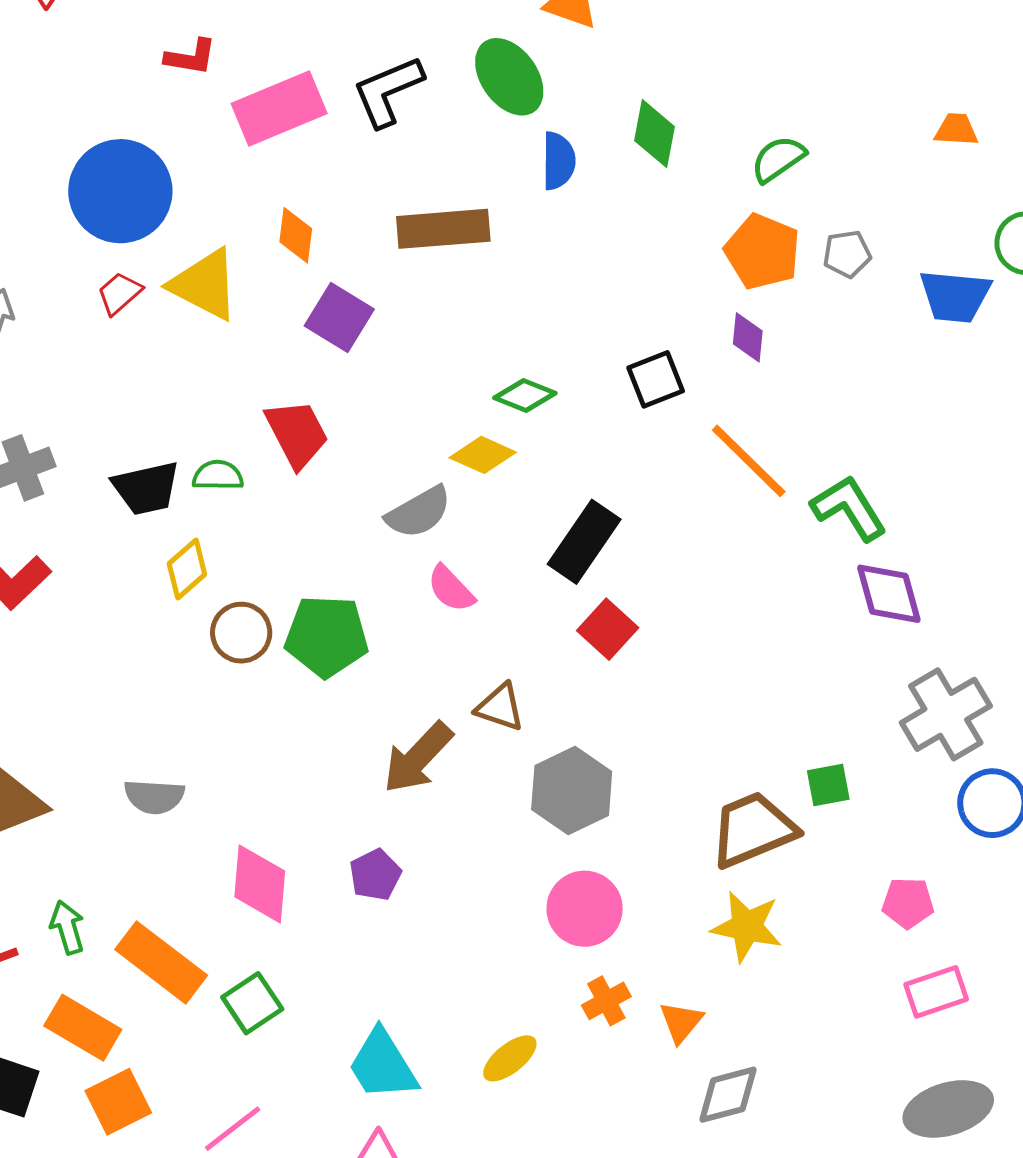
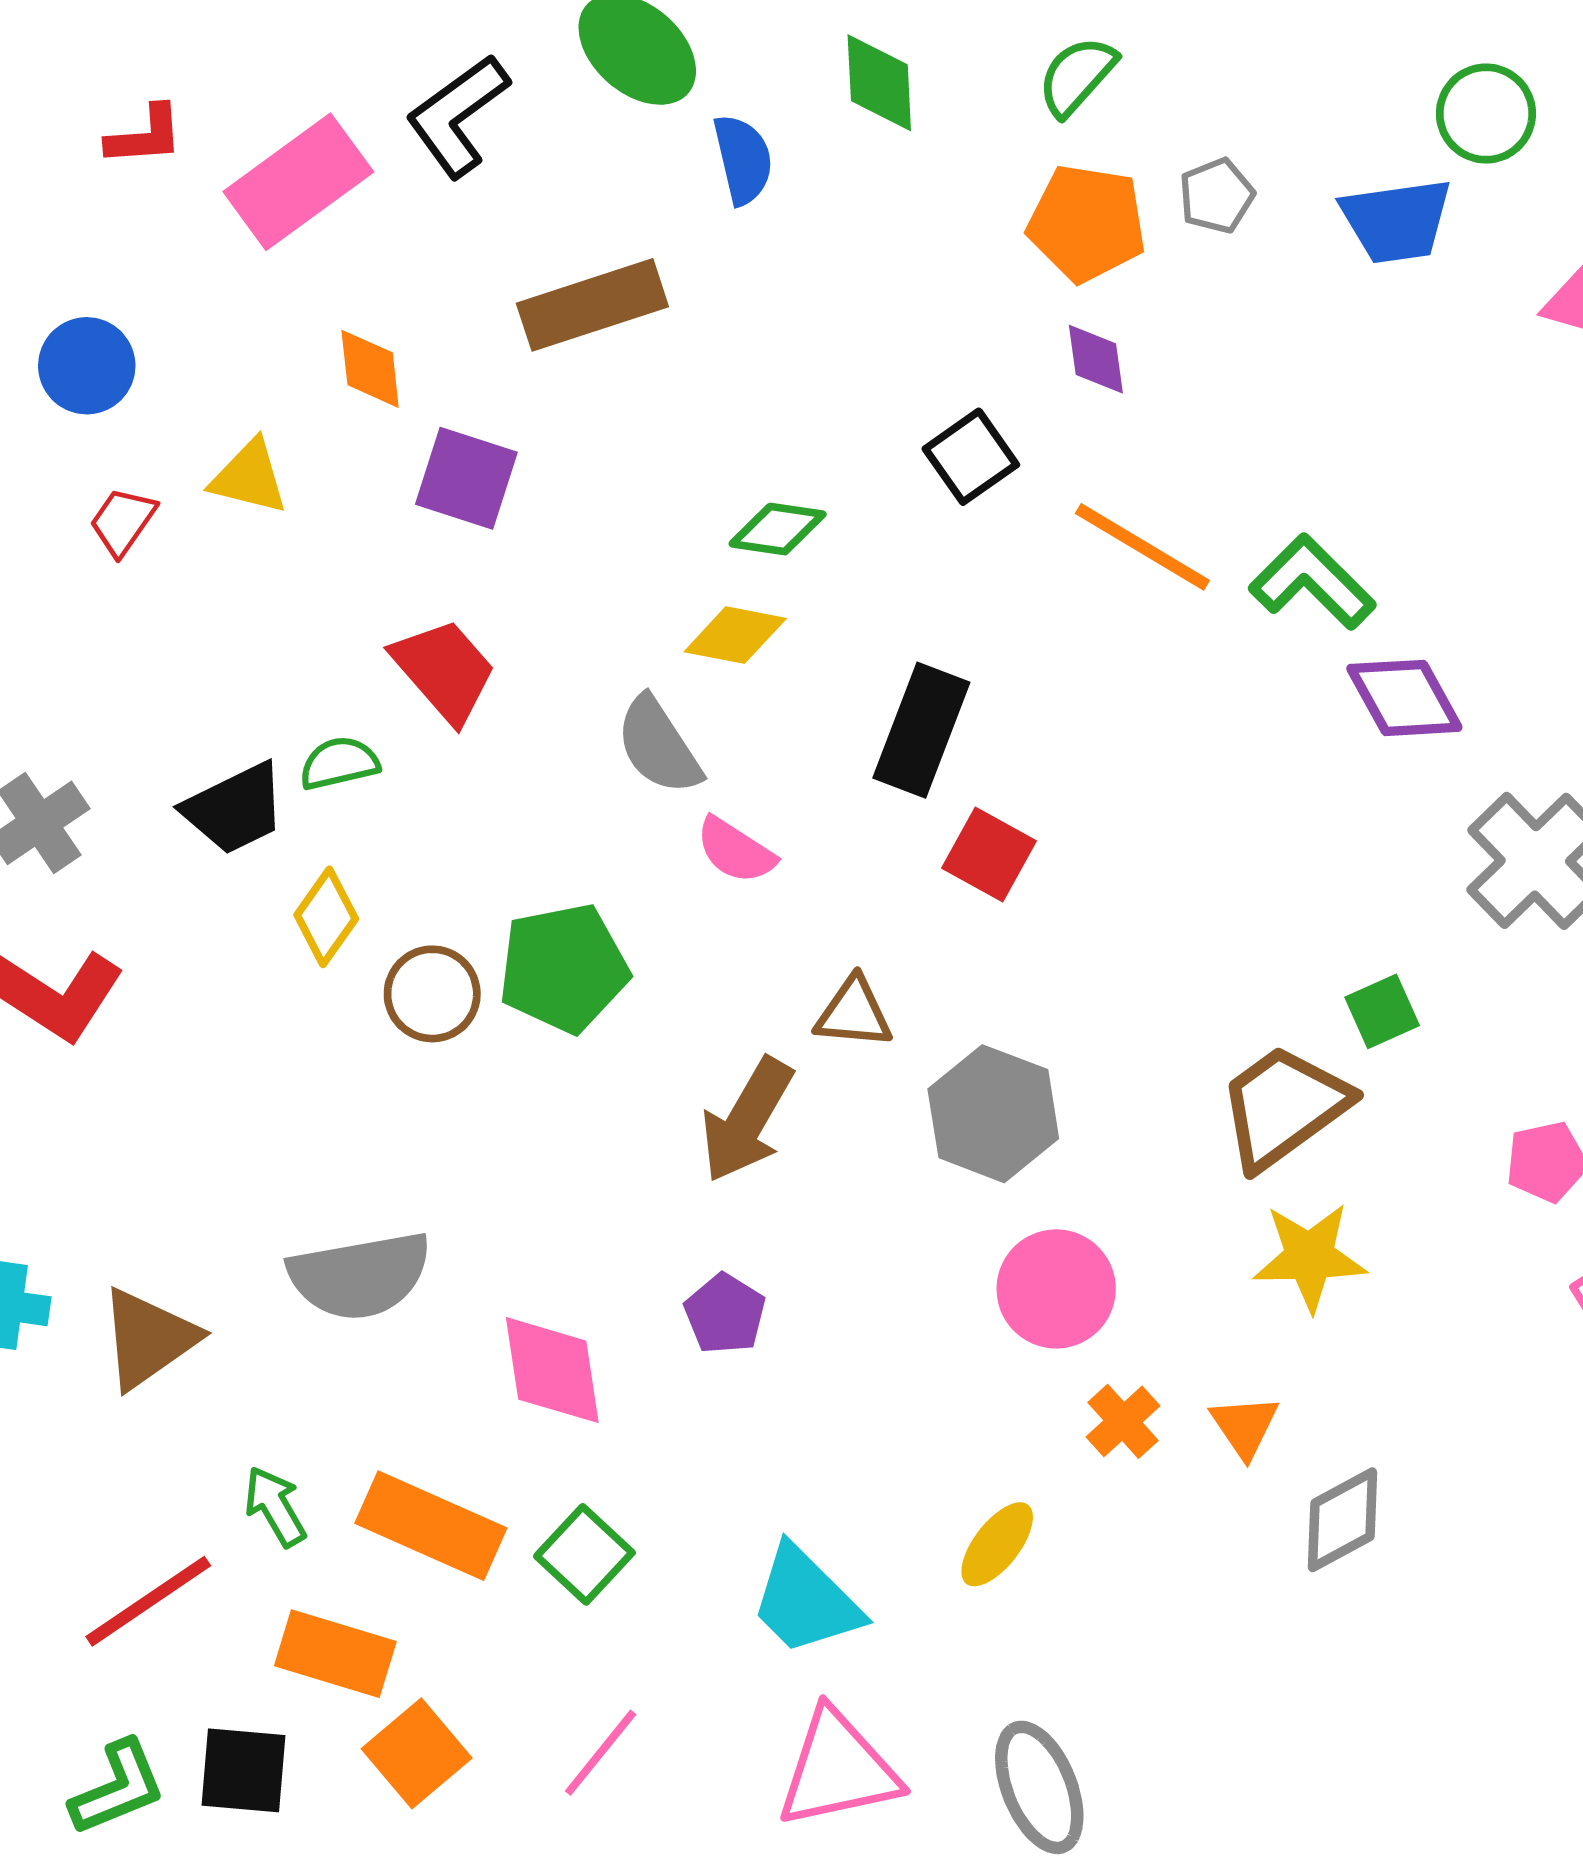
blue circle: (120, 191) -> (87, 366), size x0.6
yellow triangle: (205, 285) -> (249, 477), size x0.7
gray semicircle: (419, 512) -> (659, 746), turned 100
gray semicircle: (154, 797) -> (360, 1276), size x1.5

